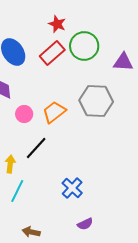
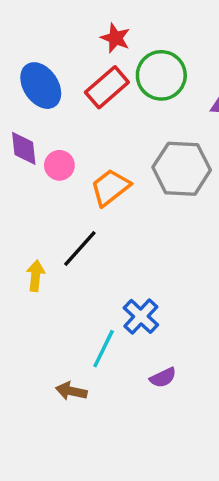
pink circle: (24, 114) -> (59, 165), moved
cyan line: (17, 191) -> (104, 349), moved

